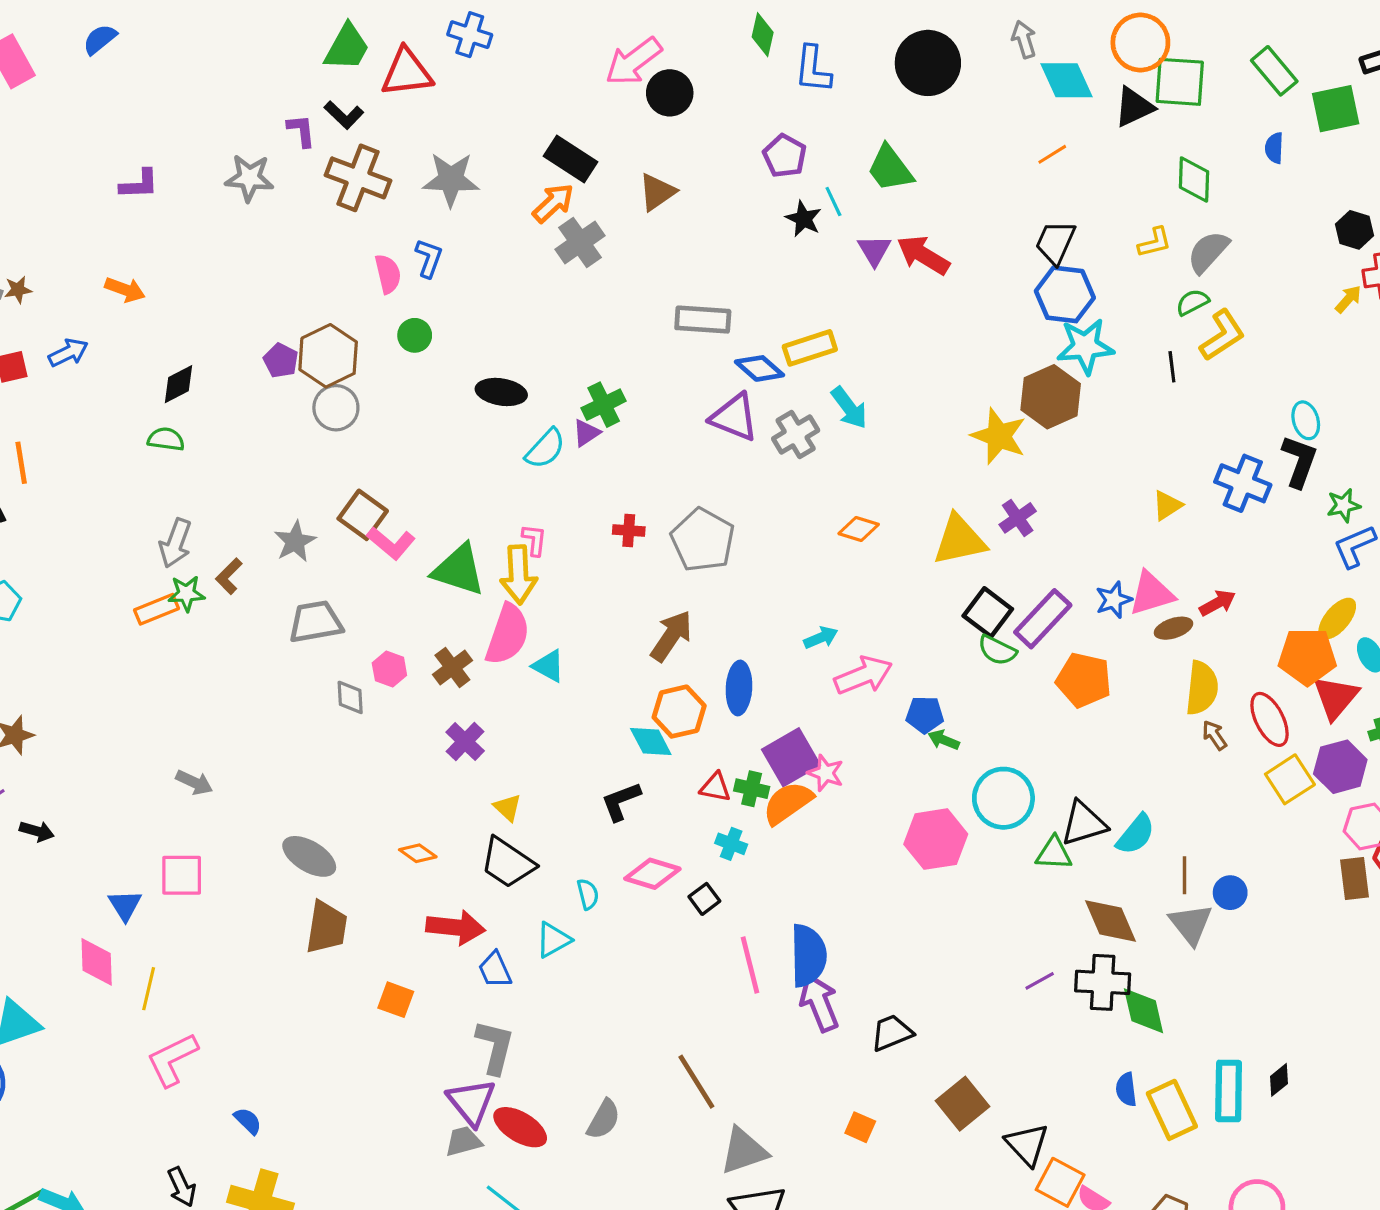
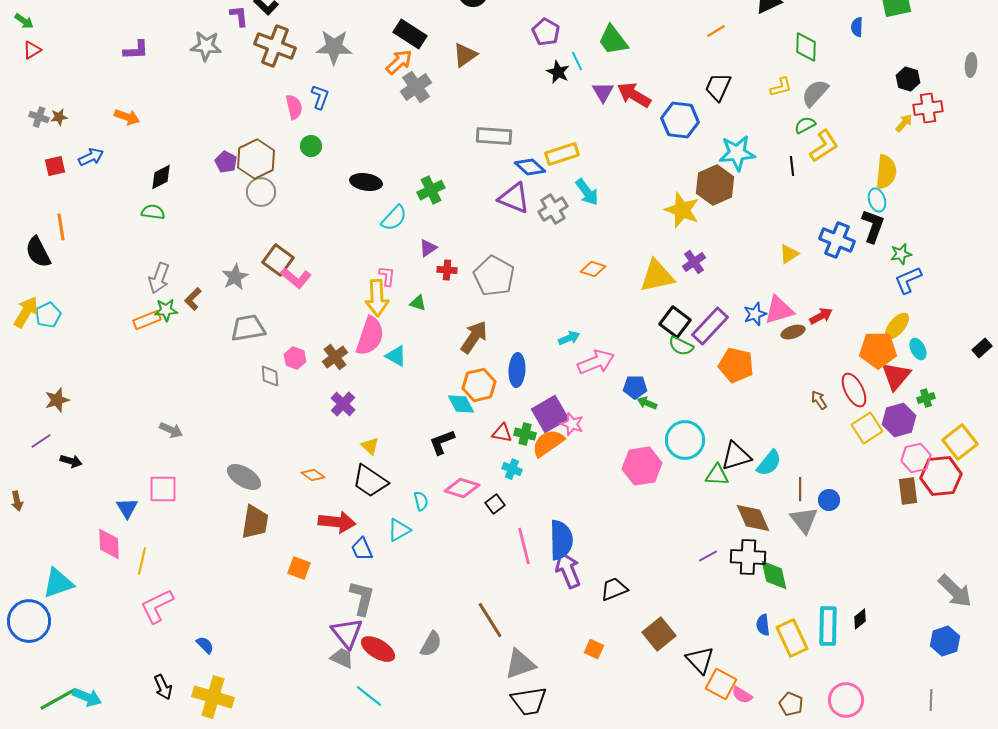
blue hexagon: (1065, 294) -> (680, 120), moved
purple triangle: (586, 433) -> (428, 248), moved
green triangle: (459, 570) -> (418, 303), moved, size x0.5
yellow semicircle: (1202, 688) -> (886, 172), moved
gray trapezoid: (463, 1141) -> (342, 658), turned 40

